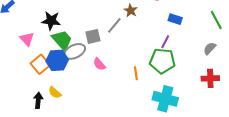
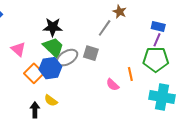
blue rectangle: (175, 19) -> (158, 27), moved
black star: (51, 21) -> (53, 27), moved
gray square: (93, 36) -> (91, 53), moved, turned 35
pink semicircle: (99, 64) -> (113, 85), moved

